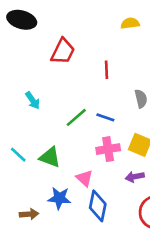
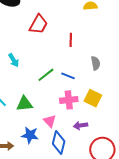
green triangle: (50, 157) -> (25, 104), turned -30
purple arrow: (135, 177) -> (81, 126), moved

